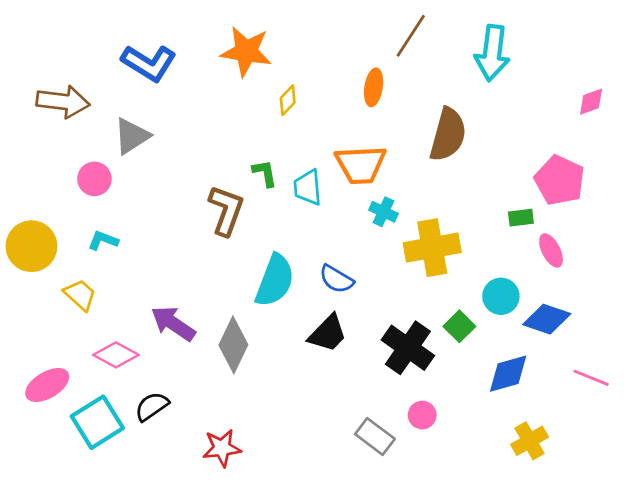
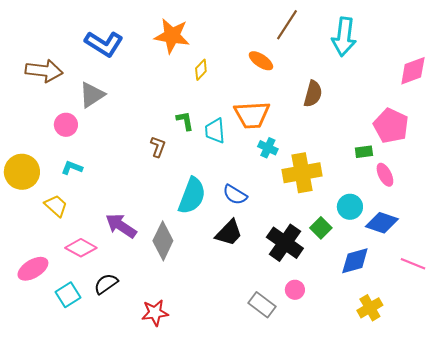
orange ellipse: (374, 87) -> (261, 61), turned -65
pink diamond: (591, 102) -> (413, 71), size x1.5
brown semicircle: (448, 135) -> (313, 94), size x0.7
brown L-shape: (226, 210) -> (158, 147), size x0.6
cyan square: (97, 422) -> (68, 295), size x0.7

